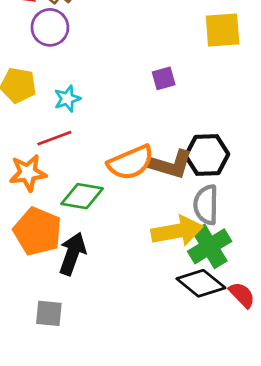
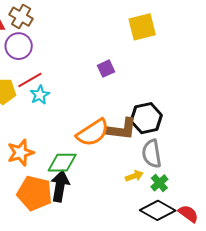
red line: (54, 138) -> (30, 80), moved
yellow arrow: (177, 231) -> (134, 176), size x0.5
green cross: (210, 246) -> (159, 183), size x0.6
black arrow: (72, 254) -> (60, 186), moved

